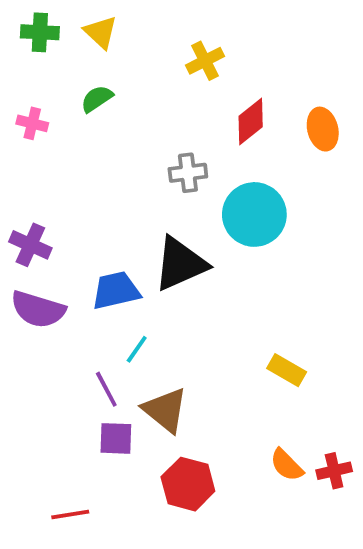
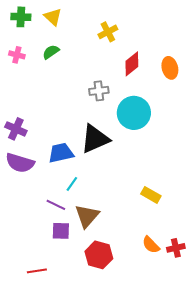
pink cross: (32, 123) -> (17, 55), moved
purple line: (106, 389) -> (56, 205), turned -36
brown triangle: (165, 410) -> (87, 216), turned 32

